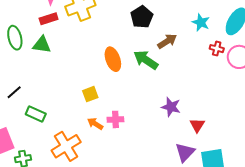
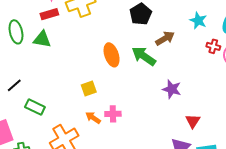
purple star: (171, 107) -> (172, 89), moved

